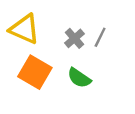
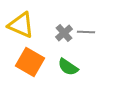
gray line: (100, 37) -> (86, 32), turned 66

